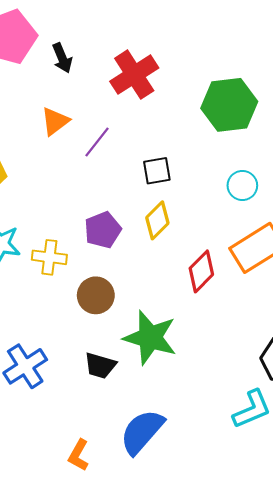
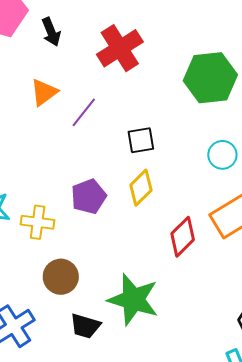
brown circle: (96, 295) -> (61, 277), moved

